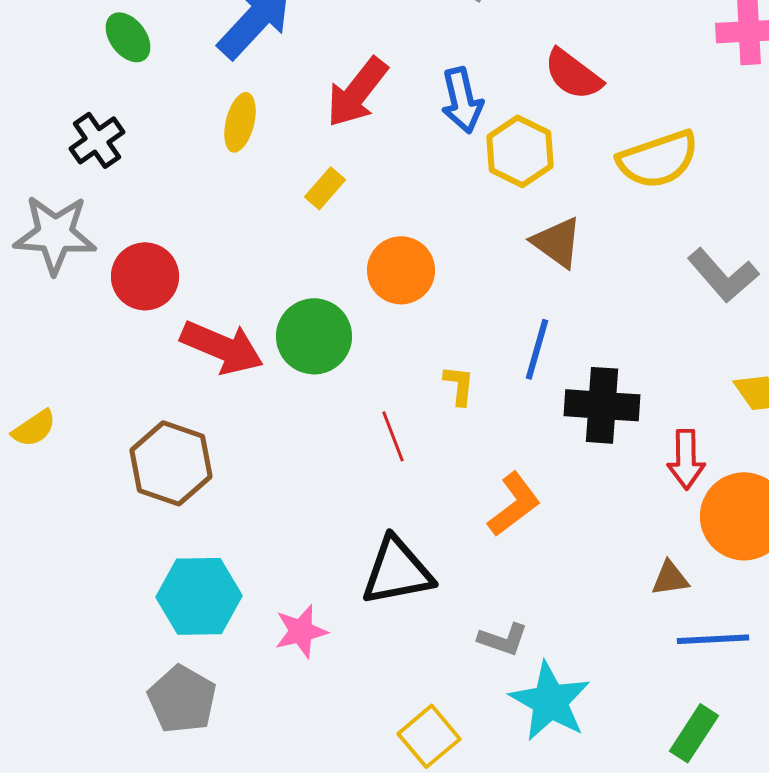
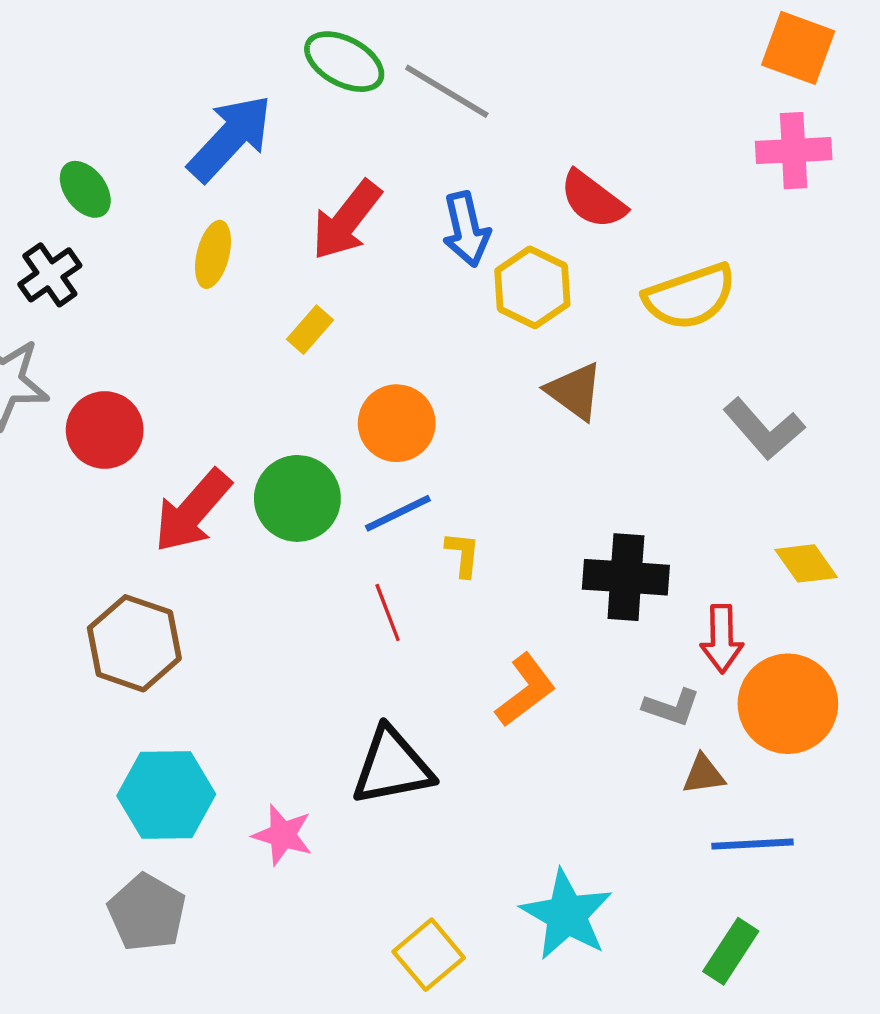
green ellipse: (128, 37) -> (85, 189), moved
red arrow: (222, 347) -> (192, 511), turned 108
blue line: (537, 349) -> (398, 513), moved, turned 48
pink star: (301, 631) -> (283, 835), turned 30
gray L-shape: (503, 639) -> (672, 707), moved

